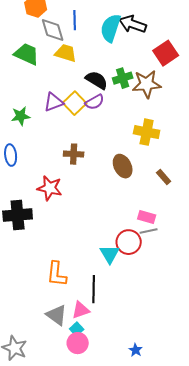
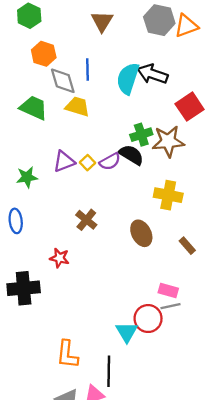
black semicircle: (97, 80) -> (131, 155), moved
yellow square: (75, 103) -> (87, 163), size x0.6
brown cross: (74, 154) -> (86, 220), turned 36
red star: (50, 188) -> (59, 258), size x0.7

